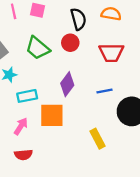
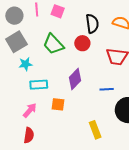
orange square: (52, 115) -> (58, 104), size x0.6
red semicircle: (23, 155) -> (29, 135), turned -84

